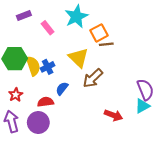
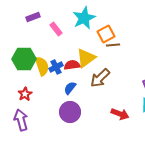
yellow triangle: (78, 58) -> (86, 58), turned 40
red semicircle: (46, 102) -> (72, 65), moved
purple circle: (38, 122) -> (70, 112), moved

